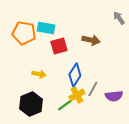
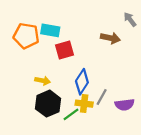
brown arrow: (91, 40) -> (110, 38), moved
yellow cross: (77, 95) -> (84, 104), turned 35
black hexagon: (31, 104) -> (48, 104), moved

